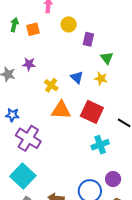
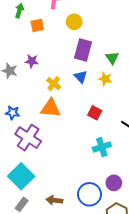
green arrow: (14, 25) -> (19, 11), moved
purple rectangle: (88, 39) -> (83, 50), moved, size x1.5
orange triangle: (61, 110) -> (51, 108), moved
red square: (92, 112) -> (95, 113), size x0.6

